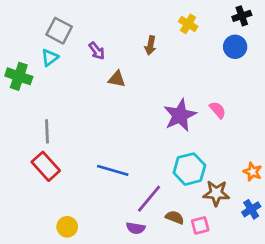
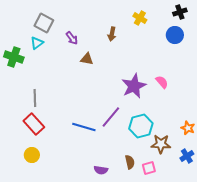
purple line: (149, 199) -> (111, 117), moved
brown semicircle: (175, 217) -> (130, 162), turned 56
yellow circle: (67, 227) -> (32, 155), moved

